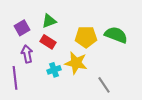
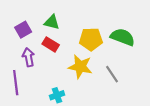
green triangle: (49, 21) -> (52, 22), turned 35
cyan cross: (54, 70) -> (57, 95), moved
gray line: (104, 85) -> (112, 74), moved

